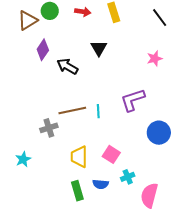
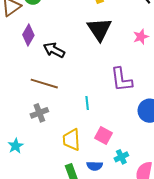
black triangle: (99, 48) -> (99, 29), moved, size x1.5
purple L-shape: (133, 100) -> (121, 80), turned -76
brown line: (72, 110) -> (44, 84), moved, turned 32
cyan line: (98, 111) -> (87, 103), moved

